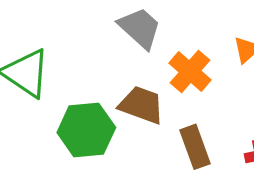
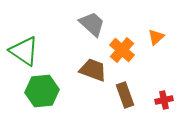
green hexagon: (86, 130) -> (42, 91), moved

